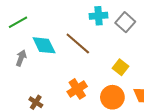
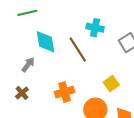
cyan cross: (98, 16) -> (95, 28), moved
gray arrow: (21, 58) -> (28, 65), moved

